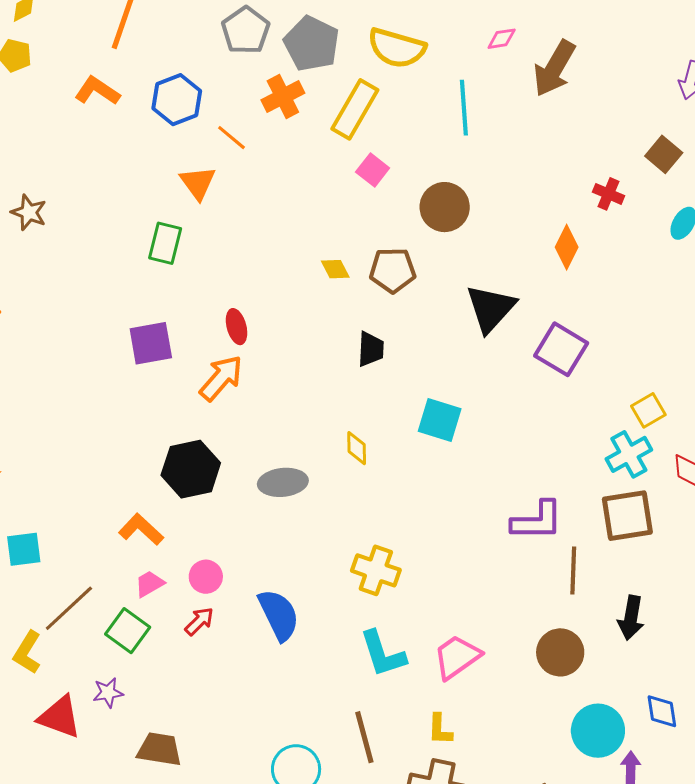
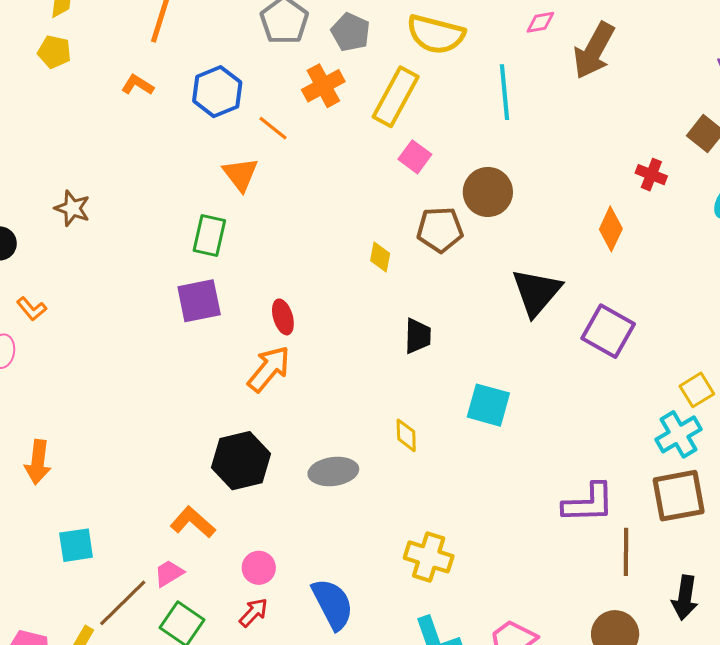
gray pentagon: (312, 44) -> (351, 32), size x0.7
orange L-shape: (97, 91) -> (137, 85), size x0.7
yellow diamond: (335, 269) -> (380, 257), turned 40
brown pentagon: (393, 270) -> (440, 230), moved
purple square: (151, 343) -> (199, 301), moved
pink trapezoid: (150, 584) -> (169, 573), moved

